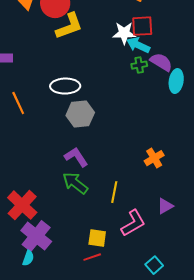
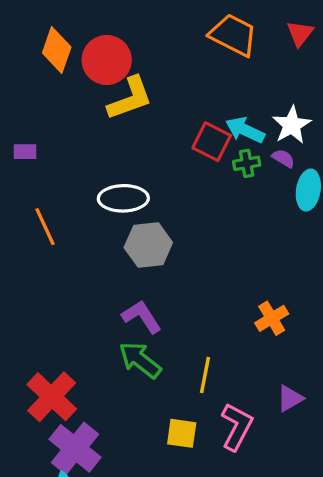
red square: (142, 26) -> (212, 142), moved, turned 30
white star: (124, 33) -> (292, 125), moved, turned -30
purple semicircle: (161, 62) -> (283, 158), size x0.6
pink L-shape: (133, 223) -> (237, 427), turned -32
yellow square: (97, 238) -> (182, 433), moved

